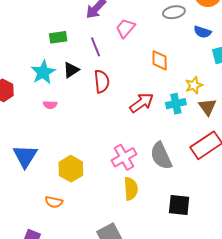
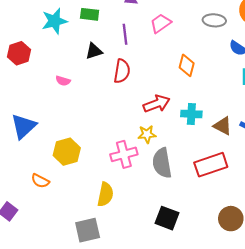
cyan star: (43, 72) -> (54, 21), moved
yellow star: (194, 85) -> (147, 134), moved
brown triangle: (208, 107) -> (223, 126), turned -42
yellow semicircle: (131, 189) -> (105, 194), moved

